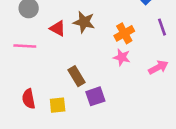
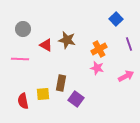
brown rectangle: (76, 76) -> (61, 83), turned 42
purple square: (95, 96) -> (76, 99), turned -35
yellow square: (58, 105) -> (43, 94), moved

